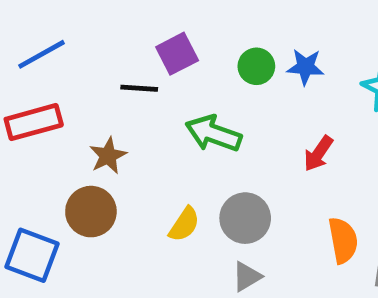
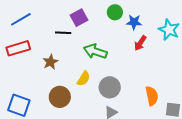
green circle: (256, 66) -> (115, 12), moved
red arrow: (318, 154) -> (140, 43), moved
brown circle: (91, 212) -> (60, 97), moved
yellow semicircle: (184, 224) -> (84, 79), moved

